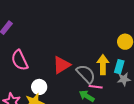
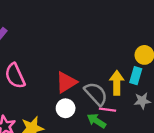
cyan rectangle: (119, 67) -> (136, 76), moved
white circle: (39, 87) -> (66, 108), moved

